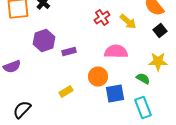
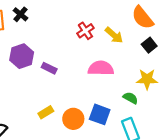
purple rectangle: (69, 52) -> (49, 68), turned 40
orange circle: (98, 77) -> (73, 119), moved
blue square: (115, 94) -> (100, 114), turned 30

